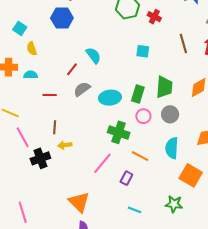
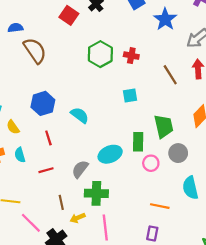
blue hexagon: (62, 18) -> (43, 103), moved
red line: (72, 69) -> (48, 138), moved, turned -40
cyan semicircle: (31, 75) -> (20, 155), turned -88
gray semicircle: (82, 89) -> (80, 169), moved
green cross: (119, 132) -> (96, 193), moved
pink line: (102, 163) -> (105, 227), moved, turned -30

